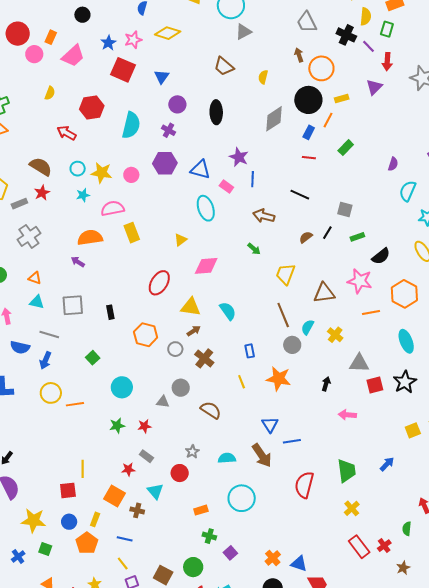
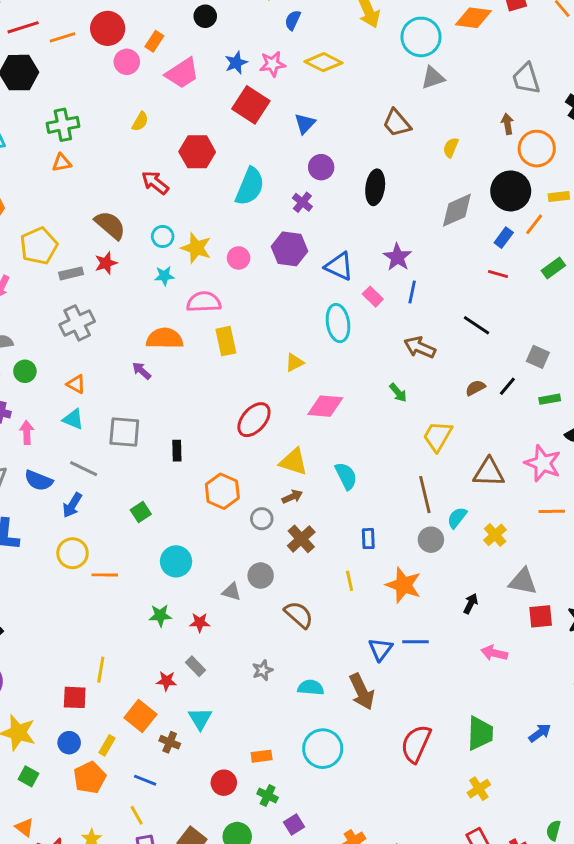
blue line: (292, 441) -> (415, 642), moved
red circle: (180, 473) -> (224, 783), moved

